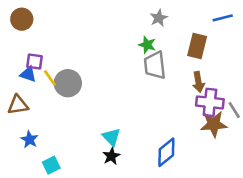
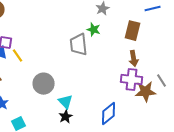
gray trapezoid: (155, 65) -> (79, 45), moved
gray circle: (68, 83) -> (44, 84), moved
purple cross: (210, 102) -> (132, 80), moved

